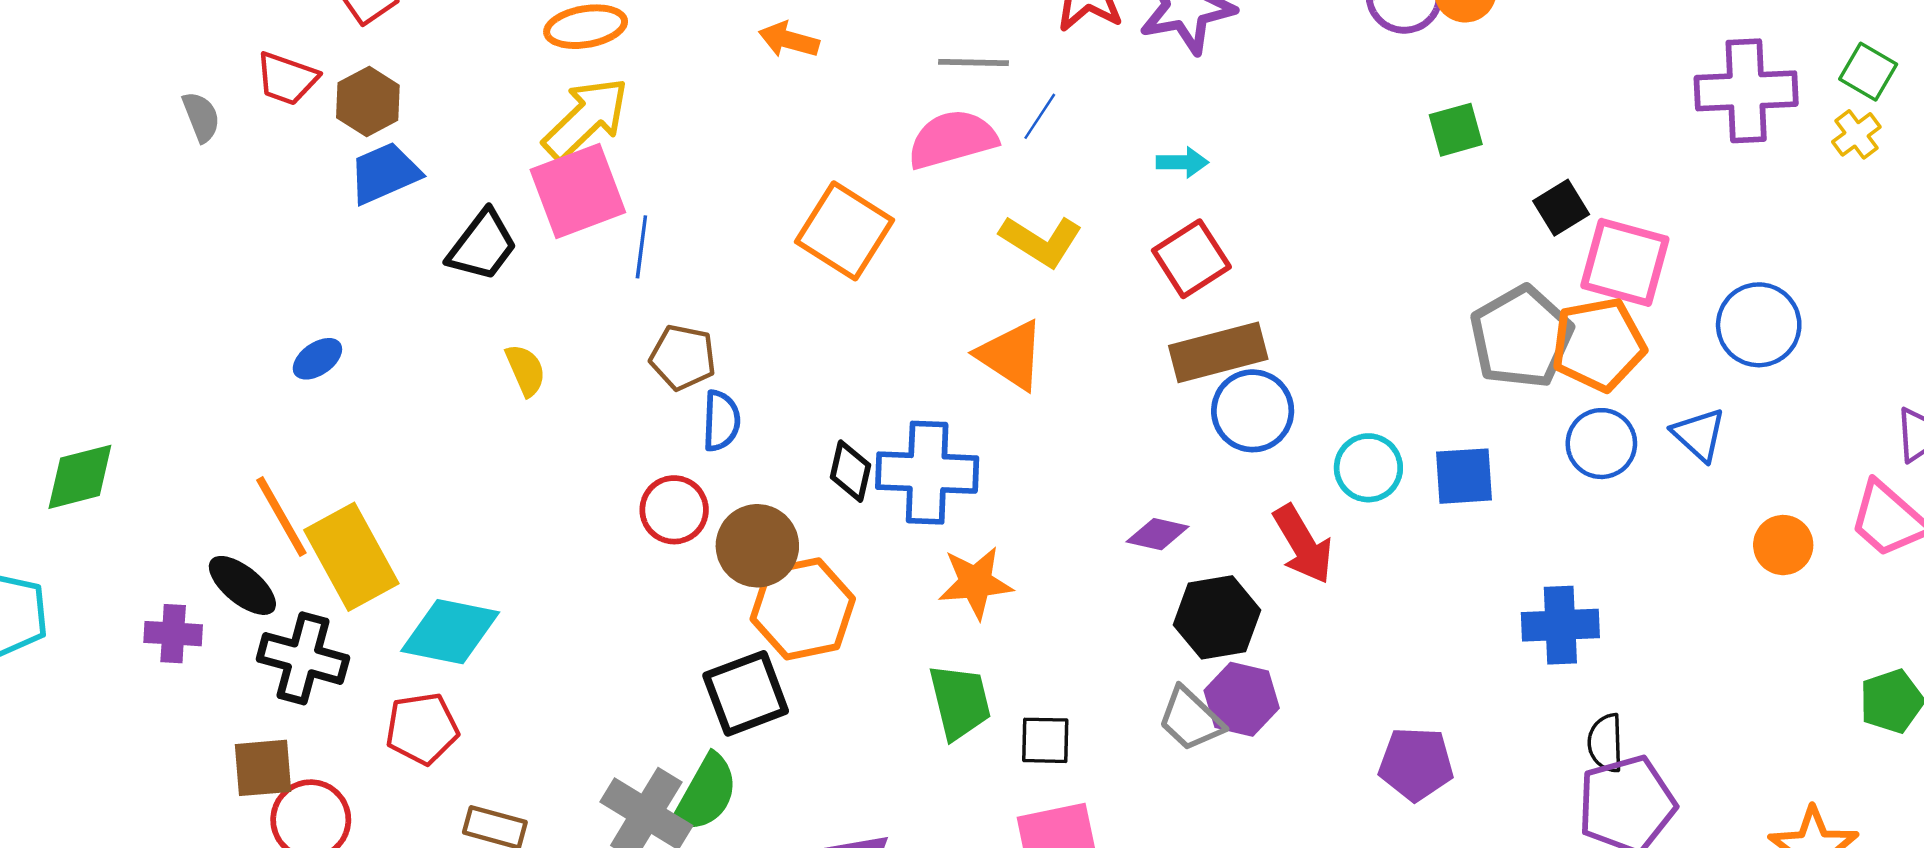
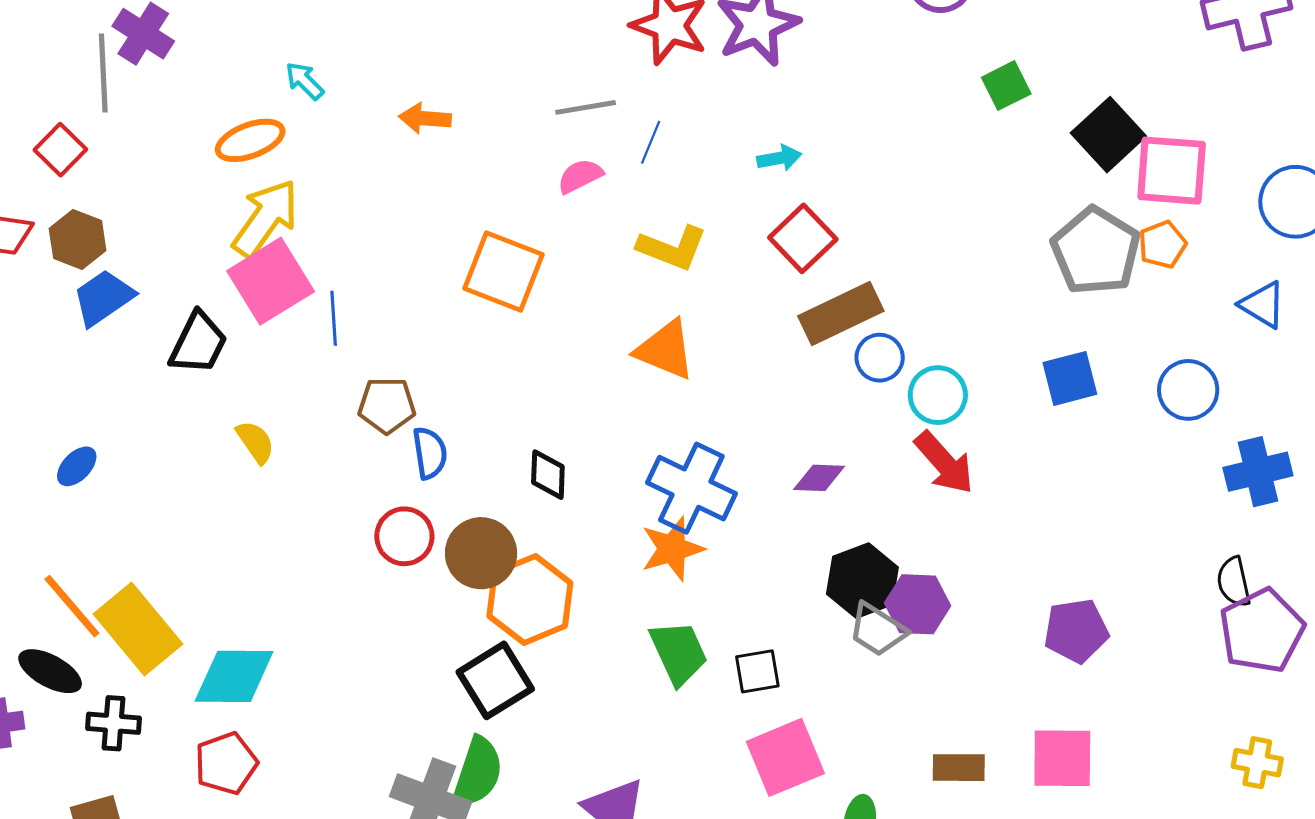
pink semicircle: (952, 139) -> (580, 176), size x0.6
black square: (1561, 208) -> (1108, 135), size x1.5
orange pentagon: (1598, 344) -> (1162, 245), size x0.6
blue circle: (1253, 411) -> (880, 358), size x0.7
blue circle: (1601, 444) -> (1188, 390), moved
cyan circle: (1368, 468) -> (938, 395), moved
blue cross: (927, 473) -> (691, 488), moved, turned 34
black hexagon: (1217, 617) -> (862, 581), moved
blue cross: (1560, 625) -> (1258, 472), moved
black cross: (303, 658) -> (113, 723), size x0.7

